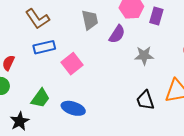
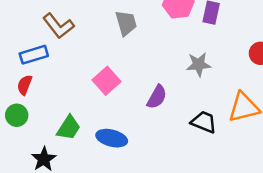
purple semicircle: (117, 34) -> (157, 97), moved
blue rectangle: (44, 47) -> (34, 55), moved
black trapezoid: (145, 100) -> (204, 122), turned 135

